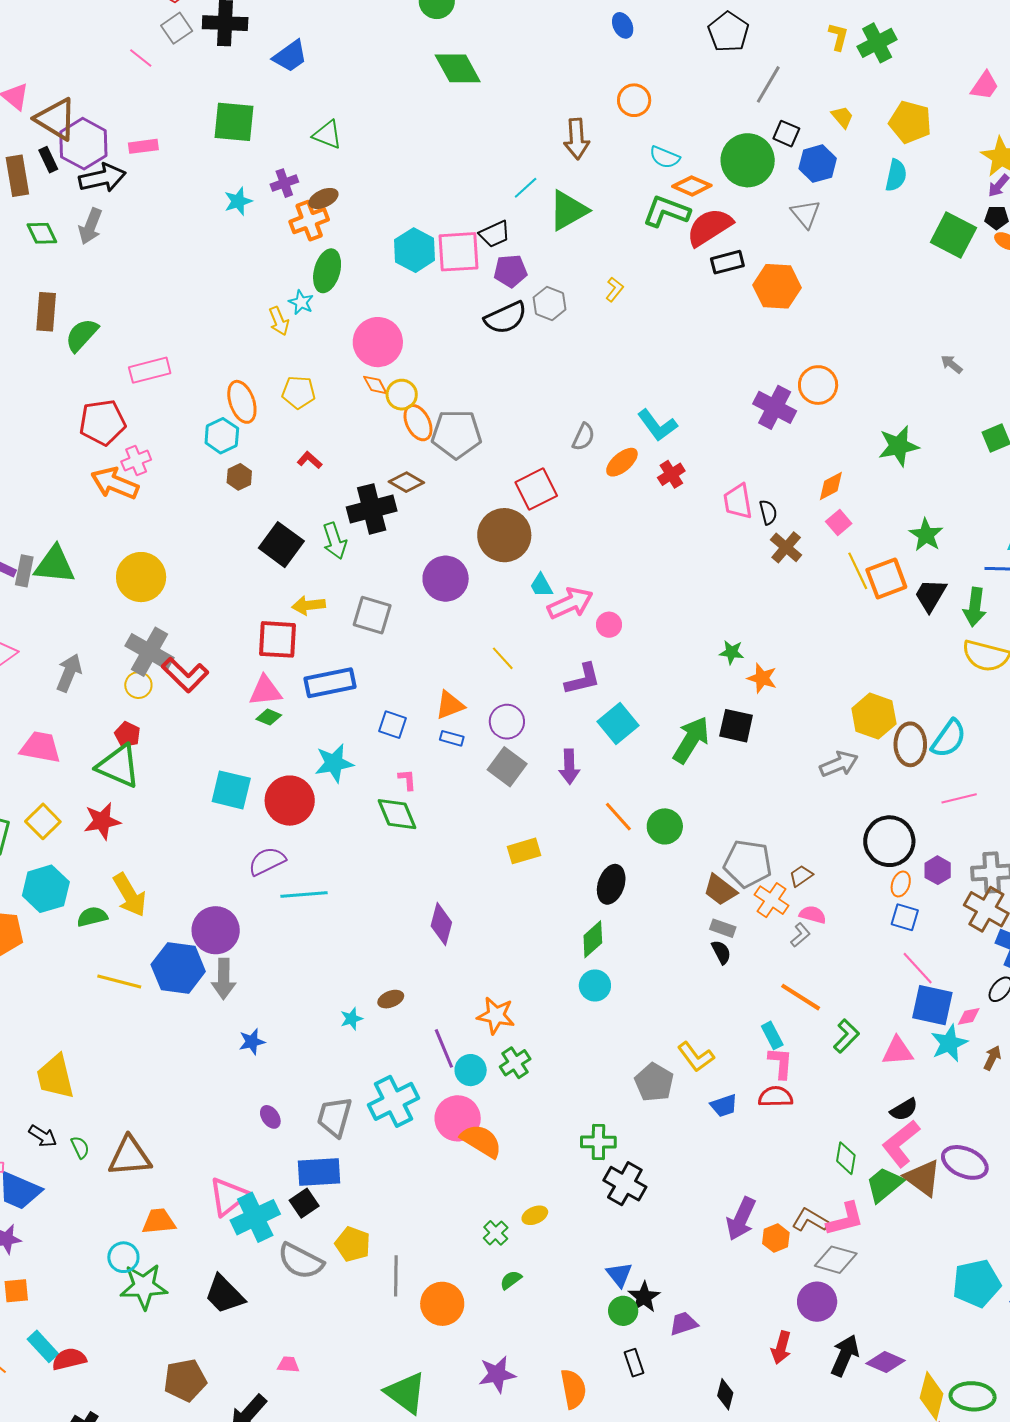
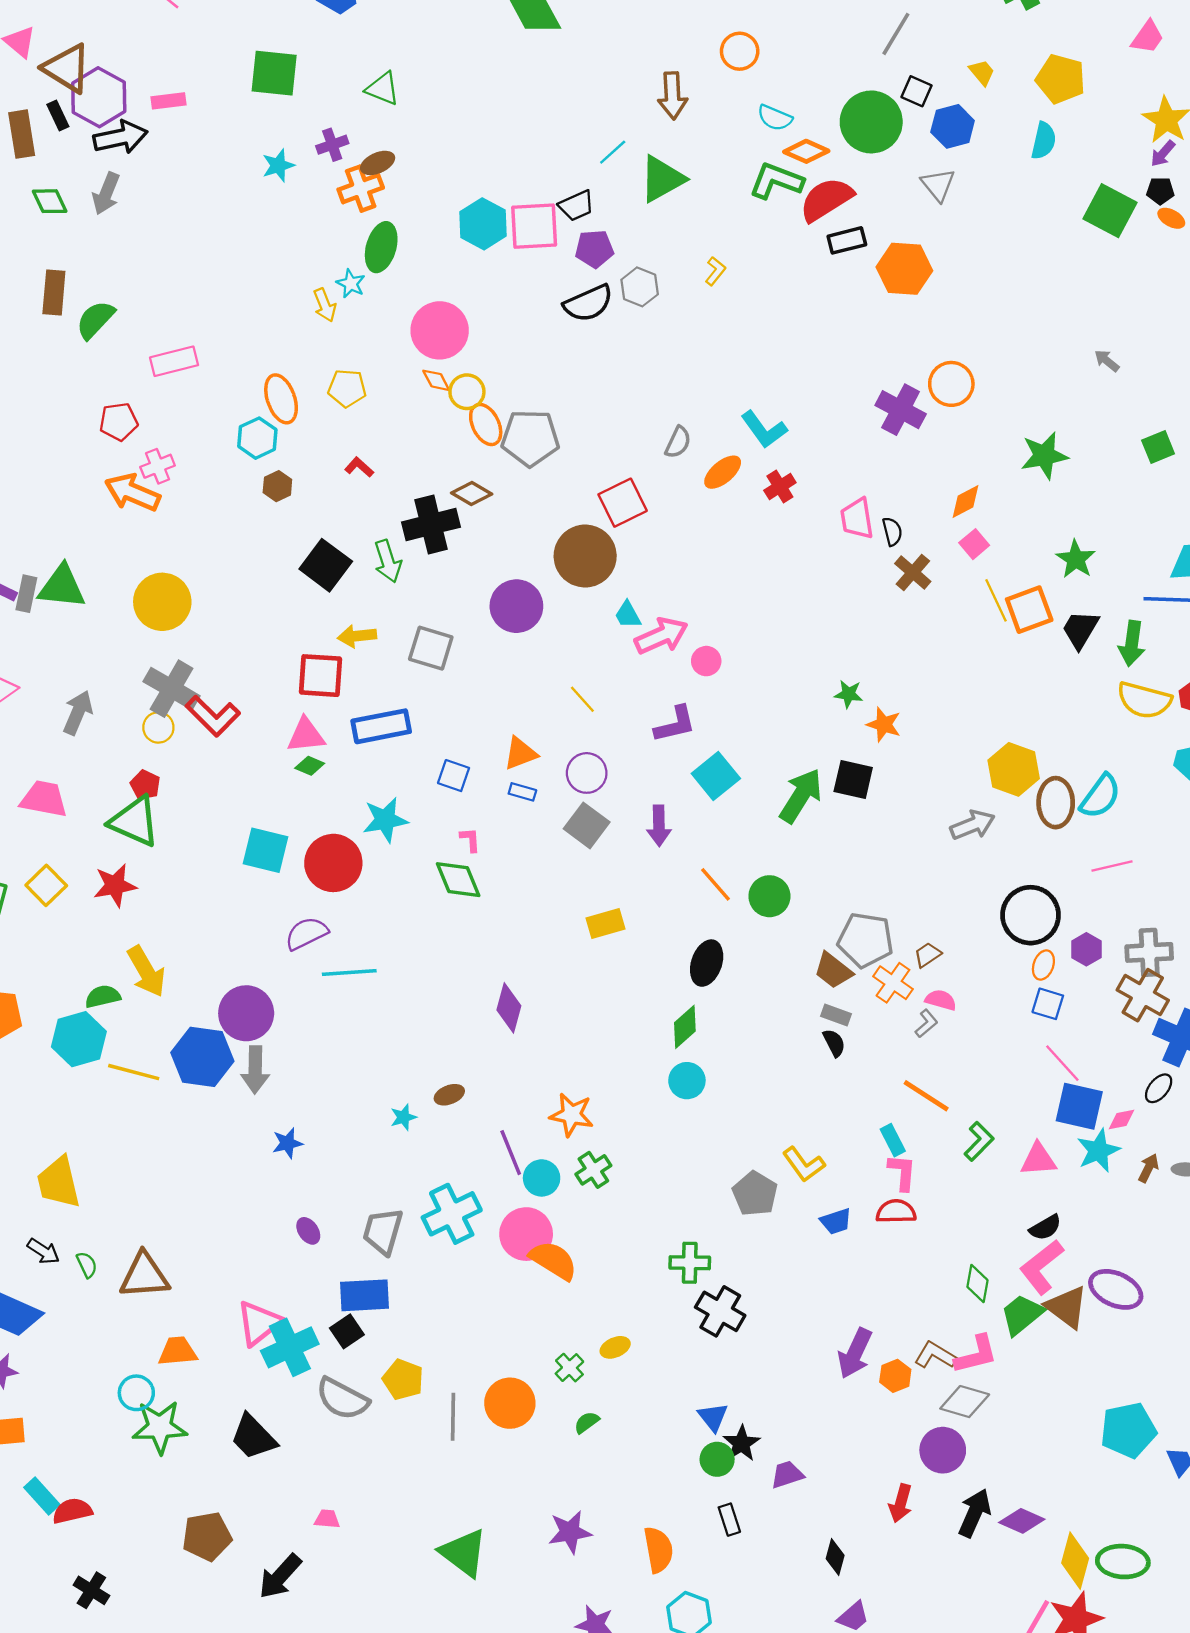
red pentagon: (102, 422) -> (119, 422), size x0.7
cyan hexagon: (46, 889) -> (79, 1039), moved
orange circle: (442, 1304) -> (510, 1403), moved

